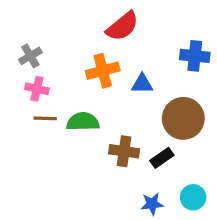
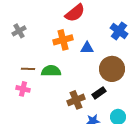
blue cross: (195, 56) -> (119, 31), turned 30
pink cross: (37, 89) -> (23, 89), moved
brown cross: (124, 151) -> (76, 100), moved, turned -30

